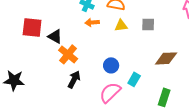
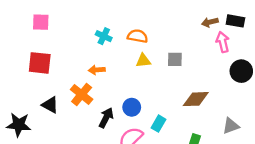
orange arrow: (92, 22) -> (97, 70), moved
black triangle: (55, 36) -> (50, 105), moved
black arrow: (74, 79) -> (106, 118), moved

